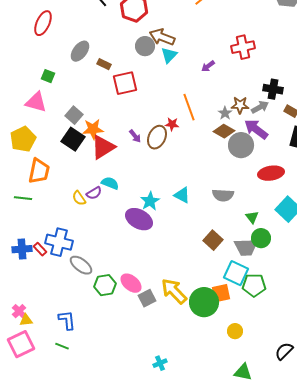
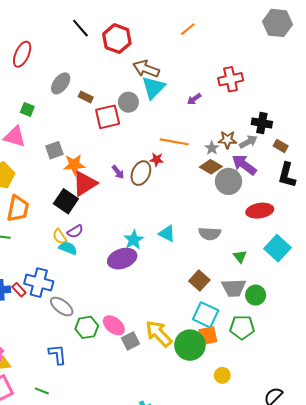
gray circle: (145, 46) -> (128, 102), moved
cyan triangle: (169, 55) -> (153, 88), size x1.4
orange line: (189, 107) -> (174, 142), turned -60
gray square: (74, 115) -> (54, 150), turned 30
black square: (73, 139) -> (66, 201), moved
cyan semicircle: (110, 183) -> (68, 248), moved
purple ellipse: (139, 219) -> (122, 259), turned -48
green circle: (261, 238) -> (256, 295), moved
cyan square: (236, 273) -> (206, 315), moved
blue L-shape: (67, 320) -> (58, 354), moved

